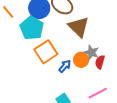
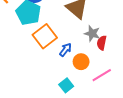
orange circle: (81, 60) -> (81, 62), moved

